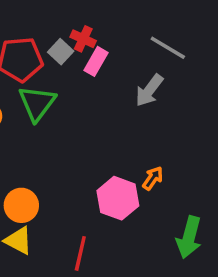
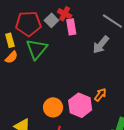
pink rectangle: (96, 61) -> (71, 27), turned -42
orange circle: (21, 205) -> (53, 107), moved

